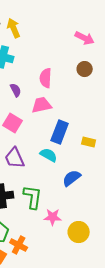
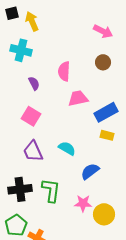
pink trapezoid: (42, 105) -> (78, 98), moved
blue rectangle: (60, 132) -> (106, 112), moved, turned 40
pink star: (53, 217) -> (83, 203), moved
yellow circle: (79, 232) -> (104, 214), moved

